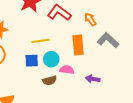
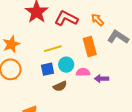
purple arrow: (93, 79) -> (102, 79), moved
brown semicircle: (50, 81) -> (60, 86), moved

